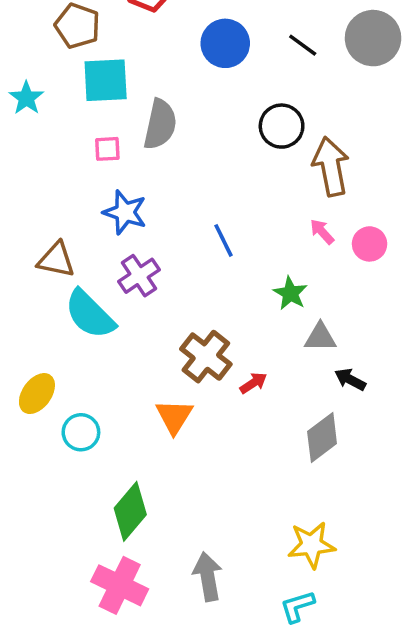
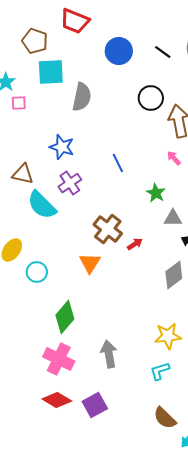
pink square: (107, 149) -> (19, 103), moved

